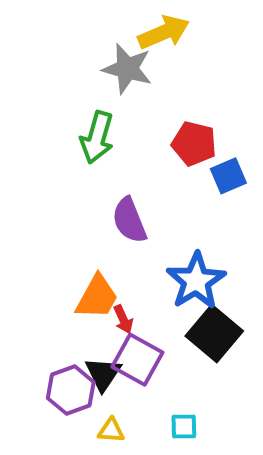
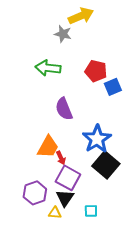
gray star: (127, 69) -> (63, 34), size x0.7
green arrow: (97, 137) -> (48, 68), turned 80
black triangle: (103, 374) -> (65, 198), moved

